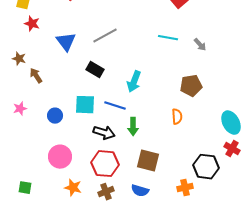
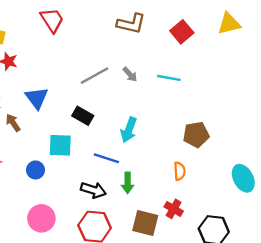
blue triangle: (66, 42) -> (37, 98), moved
gray arrow: (200, 45) -> (130, 74), moved
cyan square: (85, 105) -> (60, 145), moved
red cross: (232, 149) -> (174, 209), moved

